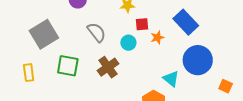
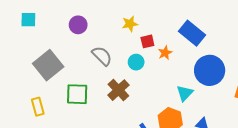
cyan triangle: (171, 79) -> (185, 93), turned 42

